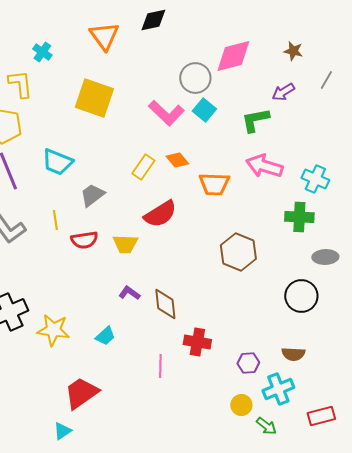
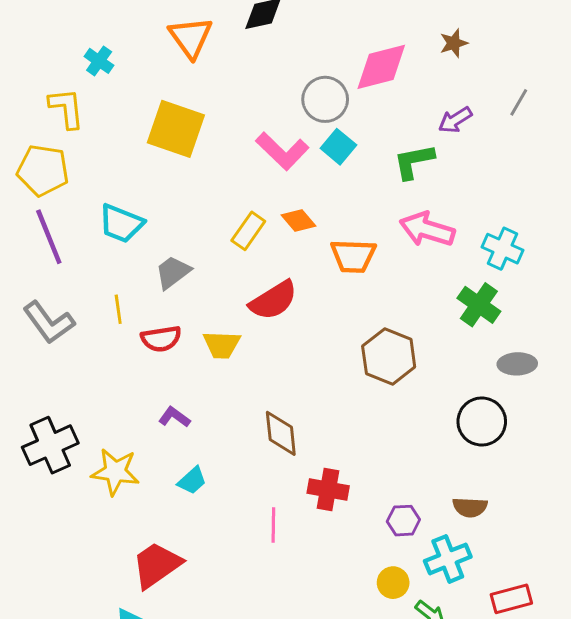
brown star: (293, 51) -> (454, 43), moved, turned -30
green cross: (299, 217) -> (479, 305), turned 32
purple L-shape: (129, 293) -> (174, 417), moved

